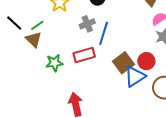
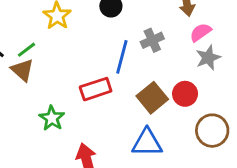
gray cross: (87, 24) -> (152, 40), moved
green star: (54, 63) -> (52, 118), moved, turned -30
blue triangle: (135, 76) -> (147, 143), moved, turned 35

